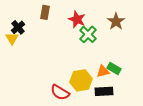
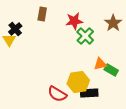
red star: (77, 19) -> (74, 21), turned -30
orange triangle: (103, 71) -> (100, 64), moved
black rectangle: (104, 91) -> (89, 93), moved

